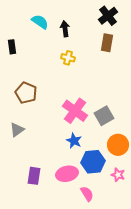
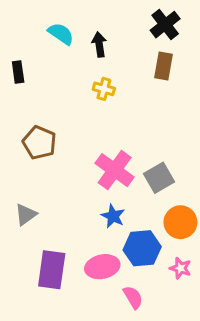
gray triangle: (17, 130) -> (26, 215), moved
purple rectangle: (34, 176) -> (52, 270), size x1.4

